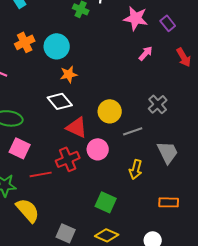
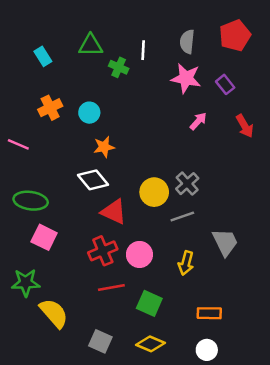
cyan circle: (57, 46) -> (89, 113), size x0.7
gray cross: (158, 104) -> (187, 184), moved
pink circle: (98, 149) -> (139, 254), moved
red line: (41, 174) -> (111, 288), moved
orange rectangle: (169, 202) -> (209, 313), moved

